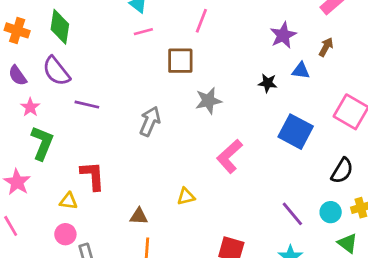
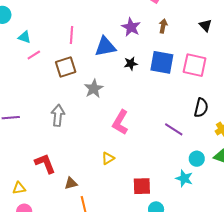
blue triangle: (301, 71) -> (105, 47), moved, size x1.6
blue square: (296, 132) -> (162, 62), moved
red L-shape: (93, 176) -> (45, 164), moved
yellow triangle: (186, 196) -> (108, 158), moved
cyan circle: (331, 212) -> (197, 159), moved
purple line: (292, 214) -> (174, 129), moved

